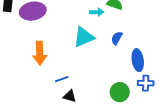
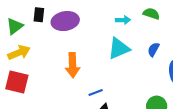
cyan arrow: (97, 12) -> (123, 20), moved

